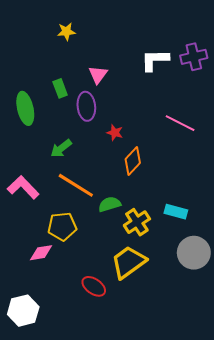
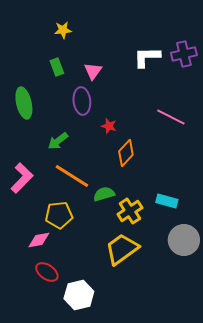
green rectangle: (60, 88) -> (57, 67), moved
pink L-shape: (23, 187) -> (22, 178), turned 88
red ellipse: (94, 286) -> (47, 272), moved
white hexagon: (23, 311) -> (79, 295), moved

